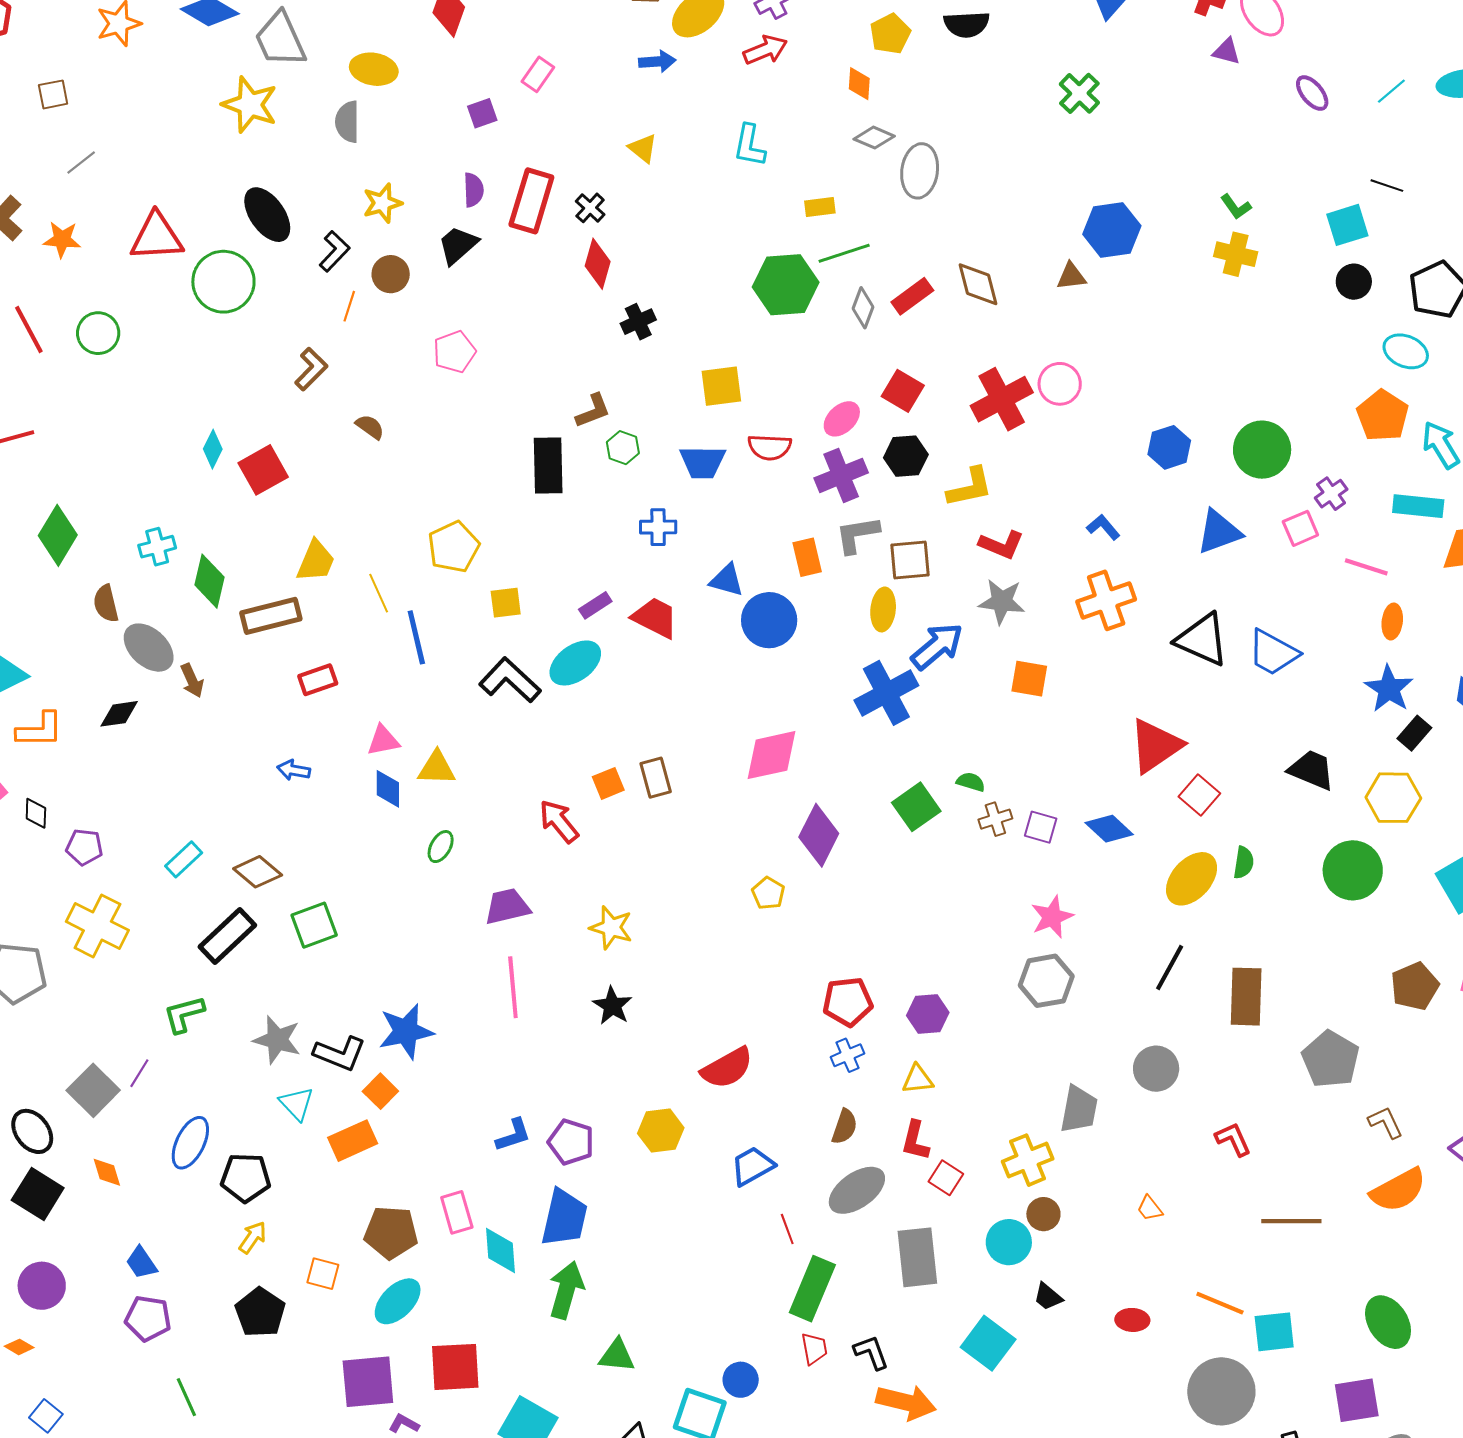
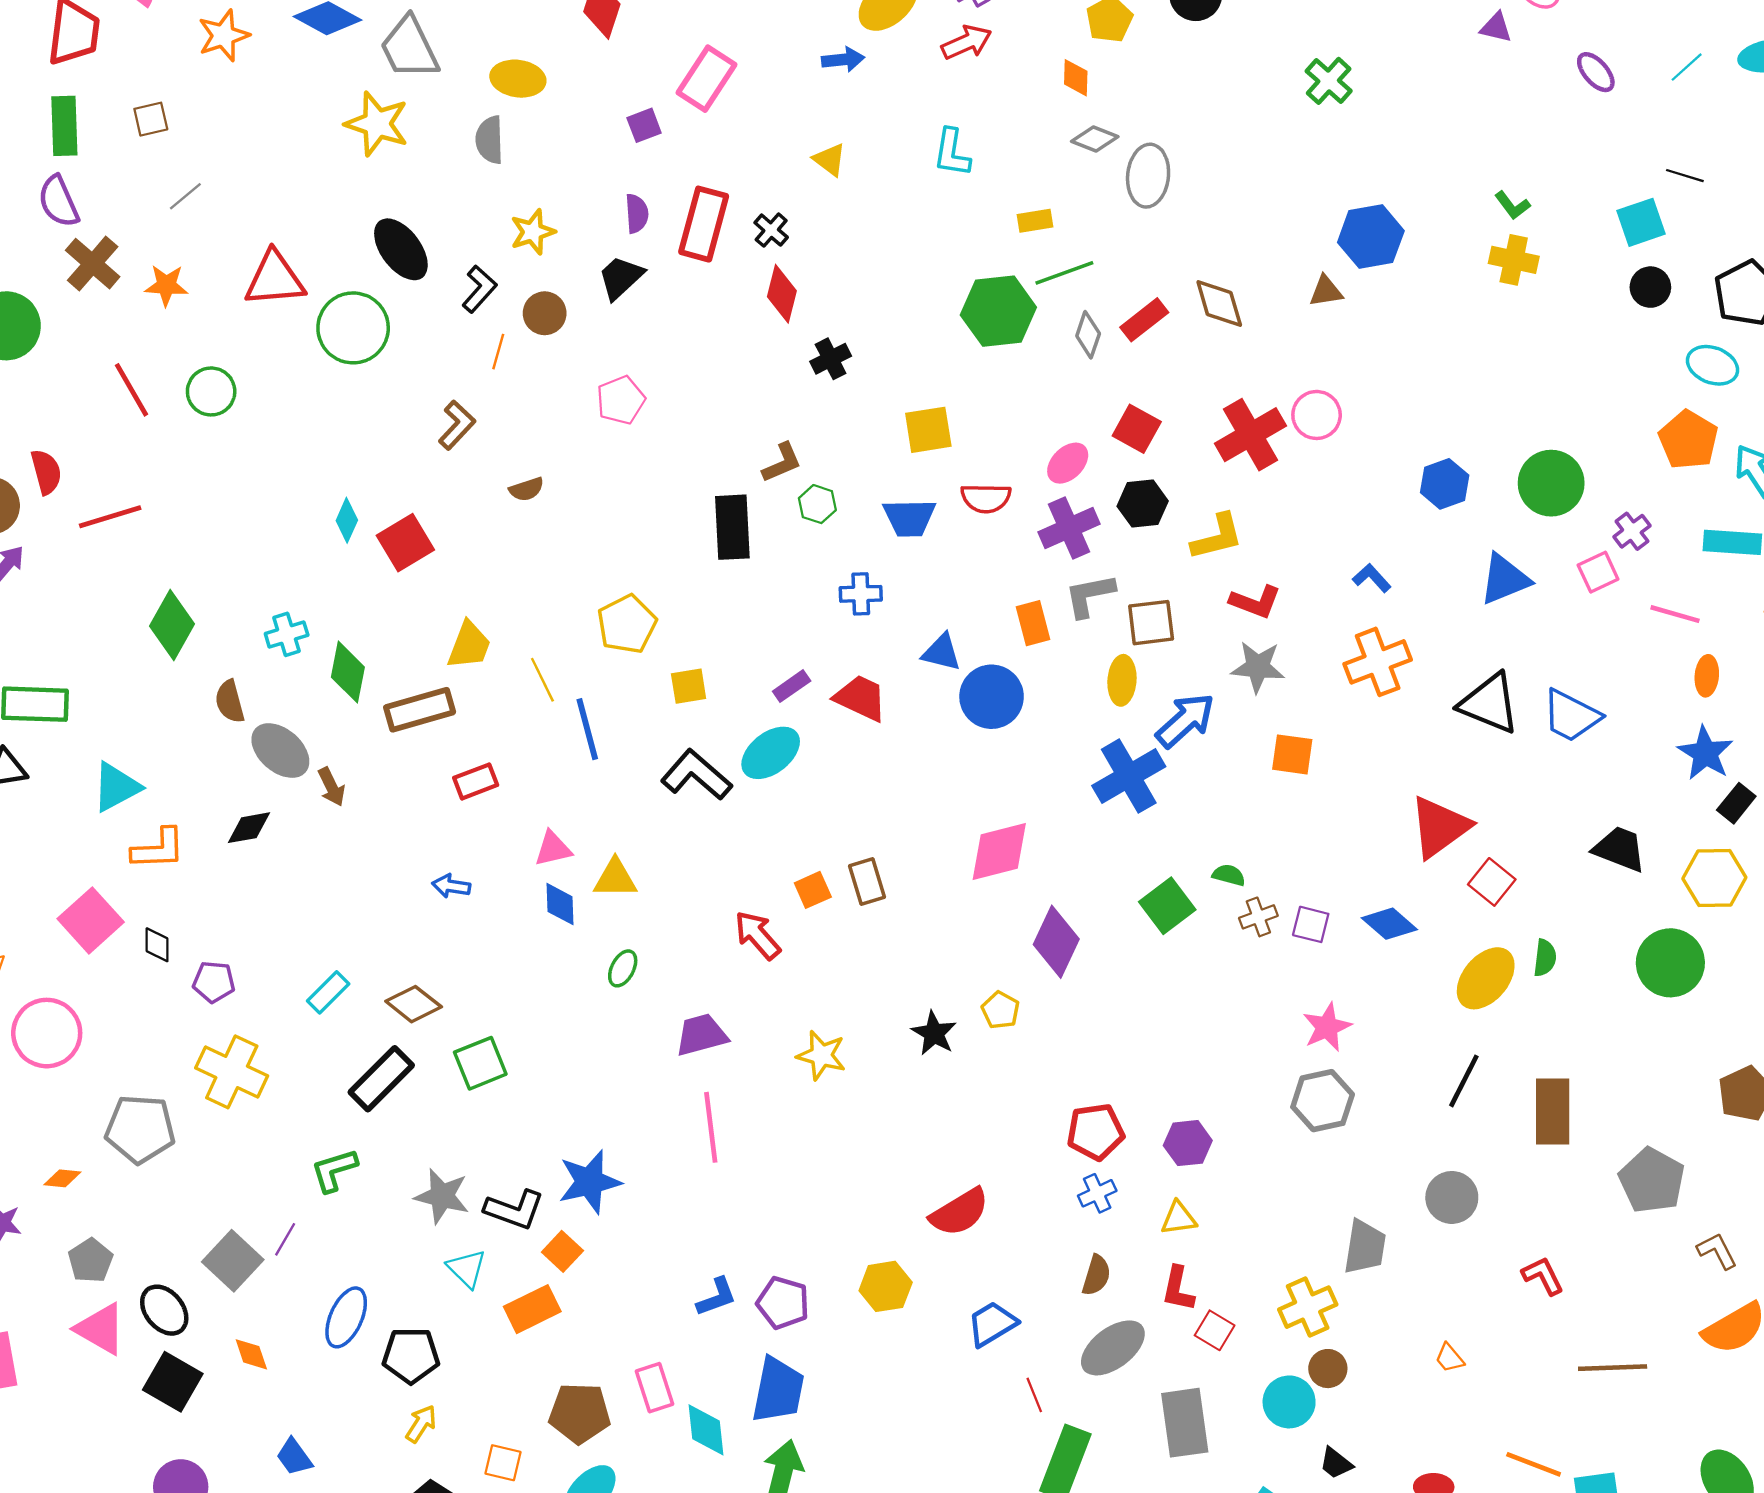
pink rectangle: (538, 74) -> (706, 79), size x1.6
brown semicircle: (370, 427) -> (526, 489), turned 128
black star: (612, 1006) -> (934, 1033), moved

